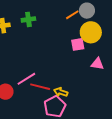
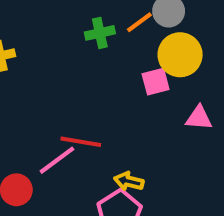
green cross: (28, 19) -> (100, 33), moved
red line: (40, 87) -> (81, 142), moved

